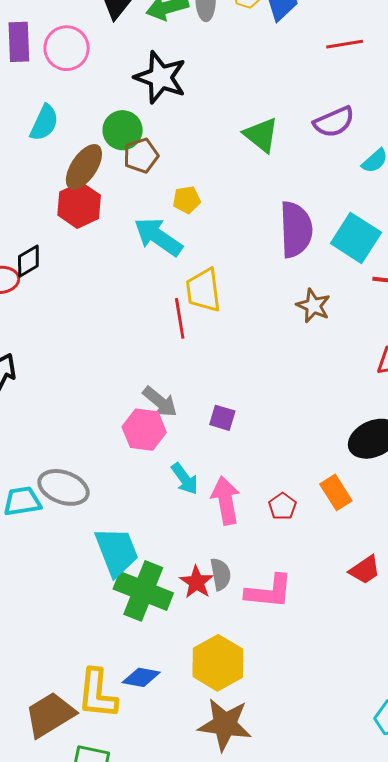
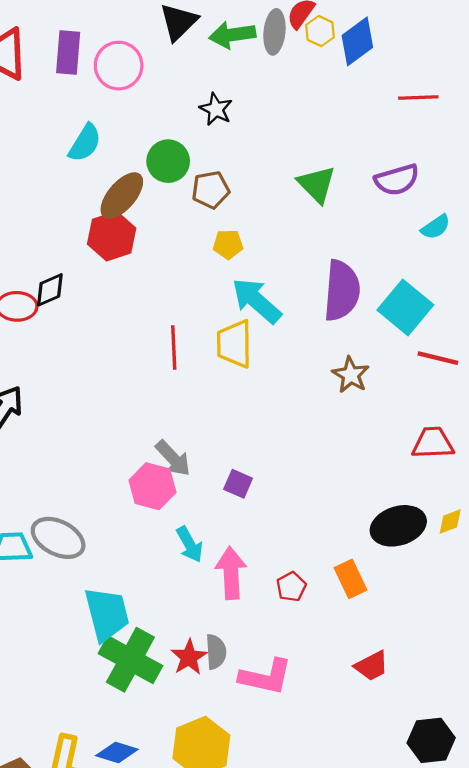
black star: (160, 77) -> (216, 109), size x0.6
brown pentagon: (141, 156) -> (211, 190), moved
cyan arrow: (158, 237) -> (256, 301), moved
red line: (180, 318) -> (174, 348), moved

